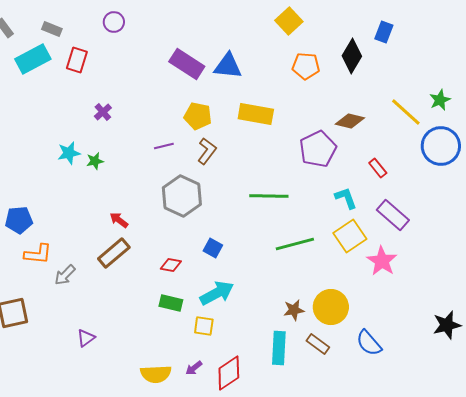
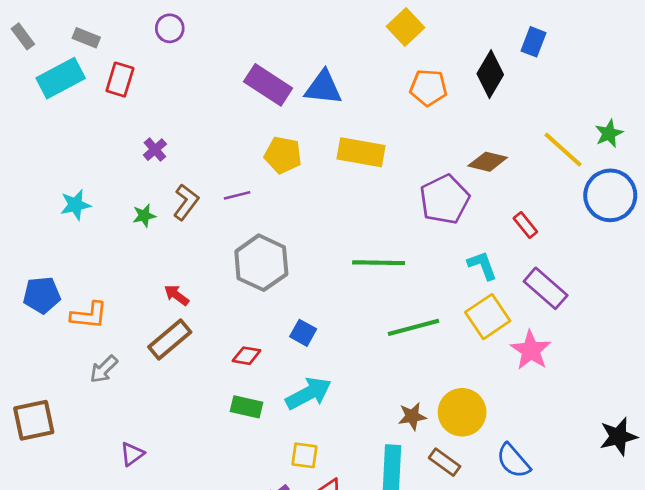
brown L-shape: (207, 151) -> (186, 202), moved
cyan star: (69, 153) -> (75, 205), moved
orange L-shape: (38, 254) -> (89, 315), moved
yellow square: (204, 326) -> (304, 455), moved

